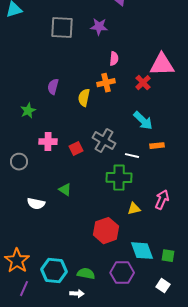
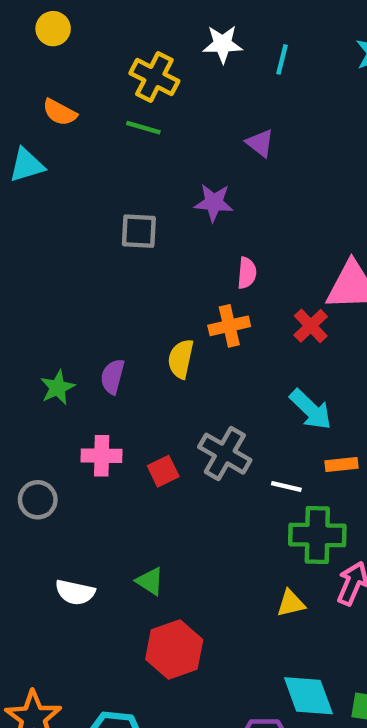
gray square: (62, 28) -> (139, 231), moved, size x0.7
purple semicircle: (53, 87) -> (113, 376), moved
green cross: (119, 178) -> (317, 535), moved
green triangle: (65, 190) -> (150, 581), moved
red hexagon: (106, 231) -> (174, 649), moved

